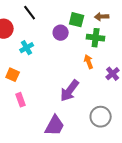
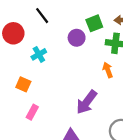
green square: (77, 20) -> (94, 23), turned -35
pink rectangle: (21, 100) -> (32, 112), turned 48

